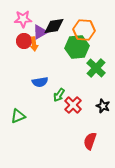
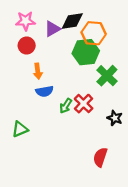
black diamond: (54, 26) -> (72, 21), moved
purple triangle: (40, 32) -> (52, 29), moved
orange arrow: (34, 44) -> (38, 71), moved
red cross: (73, 105) -> (84, 104), moved

